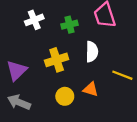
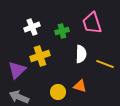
yellow cross: (57, 60) -> (40, 56), moved
yellow line: (122, 75) -> (105, 64), moved

